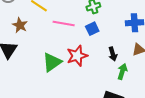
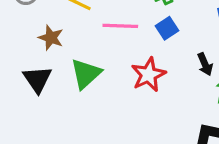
green triangle: (52, 62) -> (86, 74), moved

